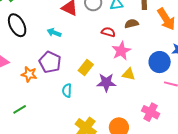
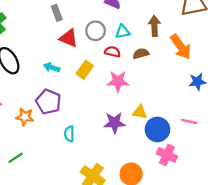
red semicircle: (108, 32) -> (113, 52), moved
pink star: (121, 51) -> (118, 81), moved, turned 30
blue circle: (160, 62) -> (157, 129), moved
yellow rectangle: (86, 68) -> (85, 70), moved

